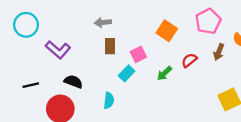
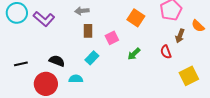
purple L-shape: (58, 50) -> (44, 19), moved
red semicircle: (189, 60) -> (166, 52), moved, turned -72
cyan rectangle: (127, 73) -> (92, 58), moved
cyan semicircle: (109, 101) -> (76, 79), moved, turned -96

